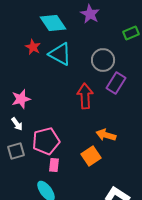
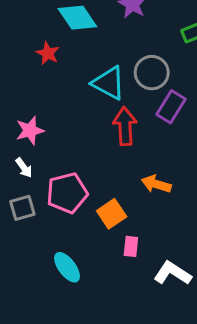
cyan triangle: (60, 54) -> (109, 83), moved
orange square: (91, 156) -> (112, 214), moved
pink rectangle: (54, 165) -> (131, 246), moved

